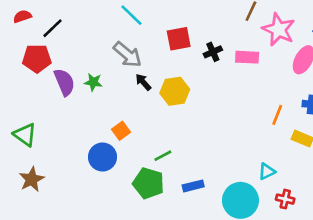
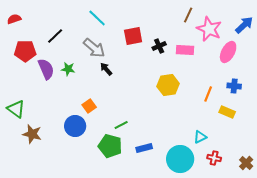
black line: (53, 28) -> (55, 36), moved
yellow hexagon: (175, 91) -> (168, 85), moved
brown star: (32, 179) -> (32, 134), moved, turned -30

